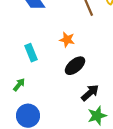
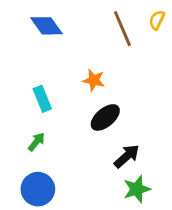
green arrow: (19, 85) -> (36, 142), moved

